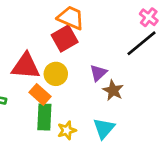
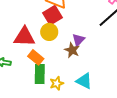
yellow circle: (56, 74) -> (49, 32), moved
brown star: (113, 90) -> (72, 50), moved
cyan triangle: (104, 128) -> (84, 81), turned -42

